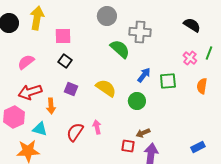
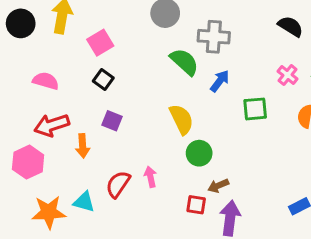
pink square: (63, 36) -> (100, 43), turned -30
pink semicircle: (26, 62) -> (46, 81), turned 54
blue arrow: (144, 75) -> (220, 81), moved
yellow semicircle: (106, 88) -> (181, 119), moved, turned 30
green circle: (137, 101) -> (199, 153), moved
cyan triangle: (40, 129) -> (84, 202), moved

